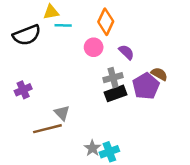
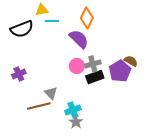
pink circle: (94, 47) -> (77, 66), moved
purple semicircle: (126, 52) -> (79, 39), moved, size x1.5
cyan cross: (109, 152) -> (73, 110), moved

